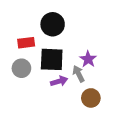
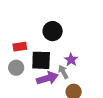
black circle: (53, 24) -> (53, 31), moved
purple arrow: (59, 81) -> (47, 78), size x1.5

